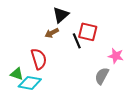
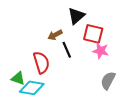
black triangle: (61, 15) -> (76, 16), moved
black line: (77, 41) -> (67, 50), moved
pink star: (116, 56) -> (101, 51), moved

